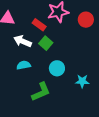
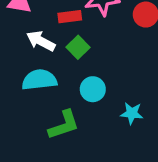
red rectangle: (39, 25) -> (70, 17), turned -48
cyan semicircle: (24, 65) -> (39, 80), size x1.5

